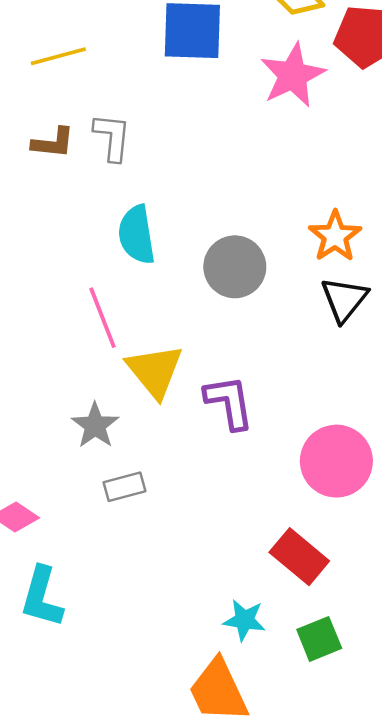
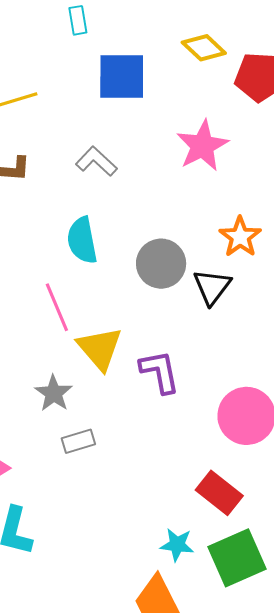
pink star: (293, 75) -> (202, 146), moved
gray L-shape: (112, 137) -> (96, 161), moved, turned -51
black triangle: (344, 299) -> (212, 287), moved
green square: (319, 639) -> (237, 558), size x1.6

